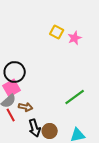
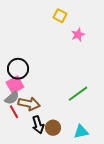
yellow square: (57, 32) -> (60, 16), moved
brown arrow: (26, 107) -> (29, 104), size x1.5

